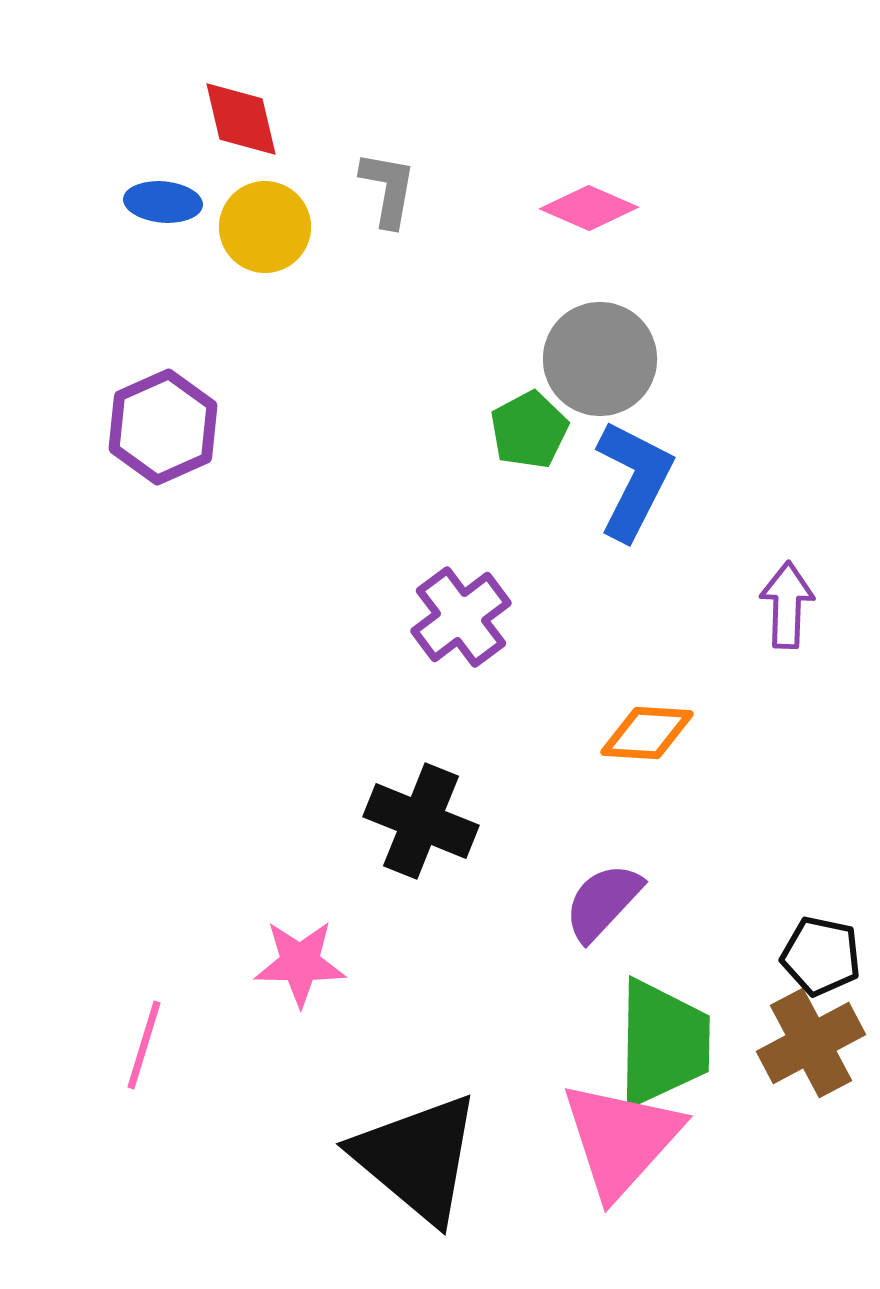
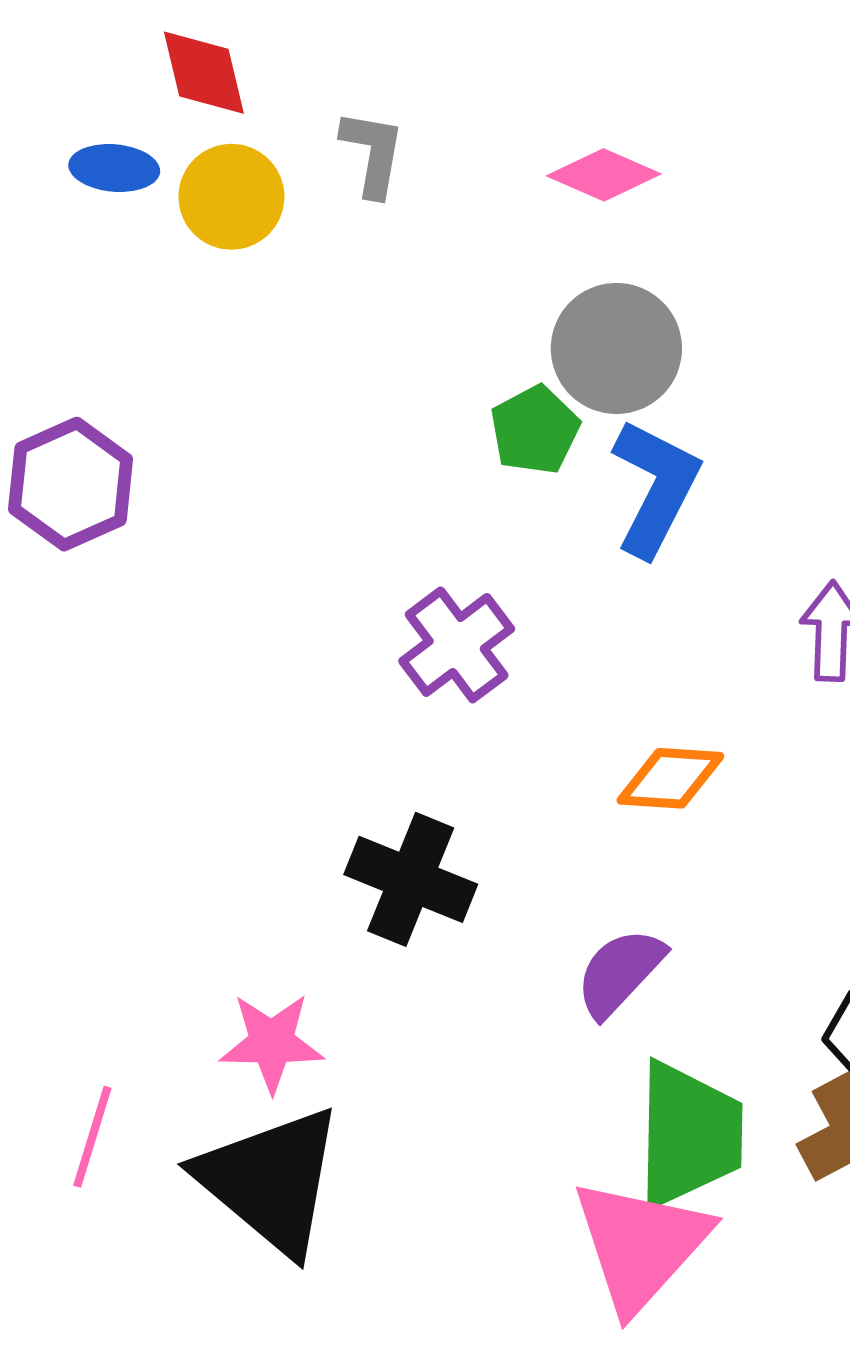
purple hexagon: (163, 427) -> (71, 484), moved
black triangle: (417, 1158) -> (271, 1180), moved

